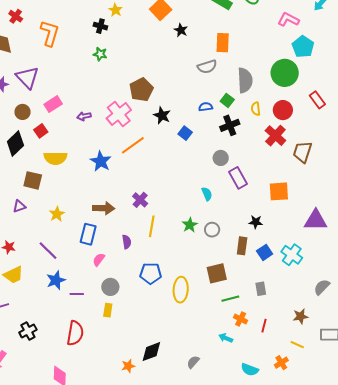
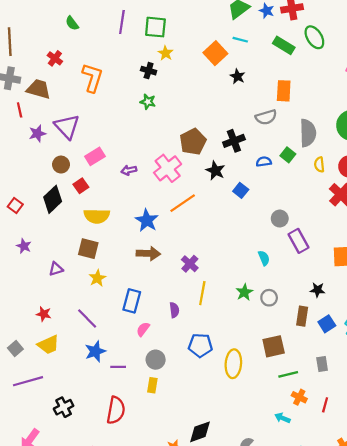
black cross: (230, 125) -> (234, 141), moved
brown square: (33, 180) -> (88, 249), moved
brown arrow: (104, 208) -> (148, 254), moved

